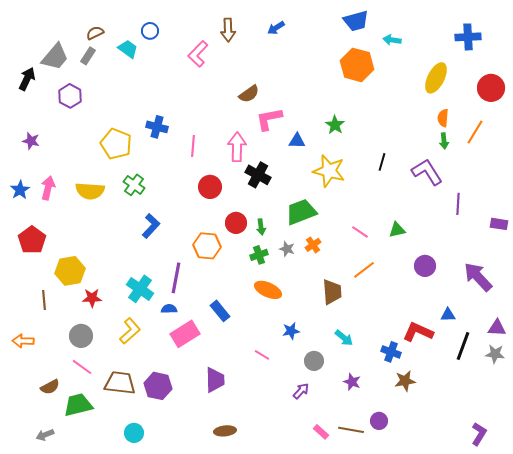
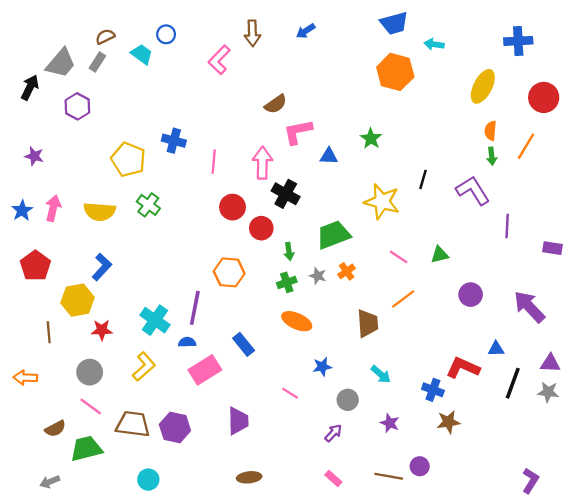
yellow star: (329, 171) -> (382, 202), moved
red circle: (236, 223) -> (261, 228), moved
blue L-shape: (151, 226) -> (102, 267), moved
pink rectangle: (321, 432) -> (333, 478), moved

